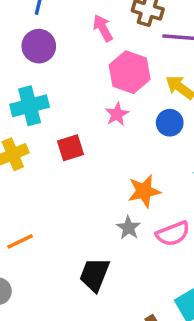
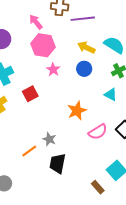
pink hexagon: (130, 72) -> (43, 45), moved
gray star: (129, 228) -> (49, 139), moved
orange line: (20, 241) -> (29, 151), moved

